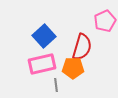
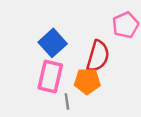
pink rectangle: (42, 64) -> (50, 76), turned -64

